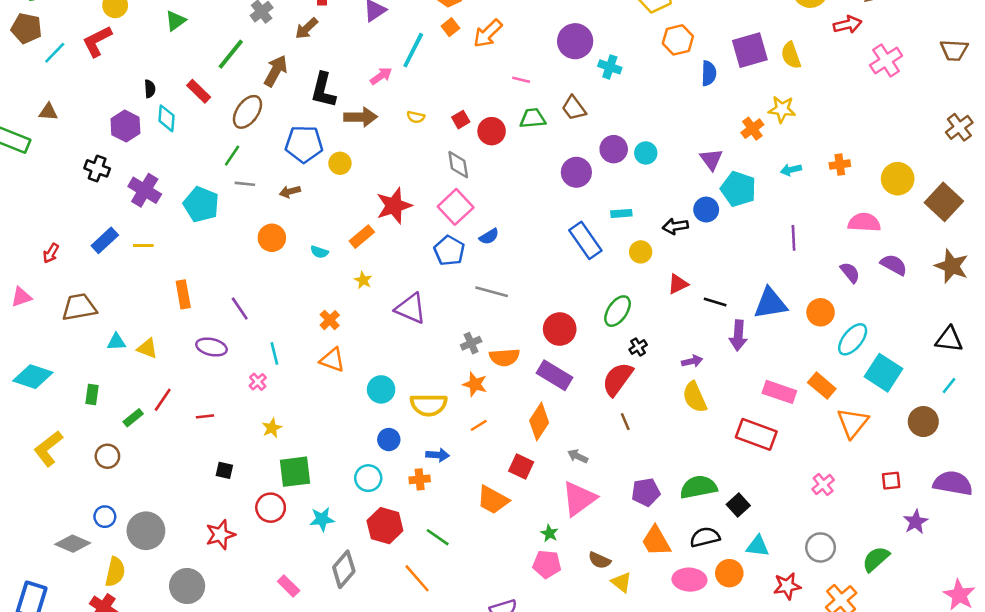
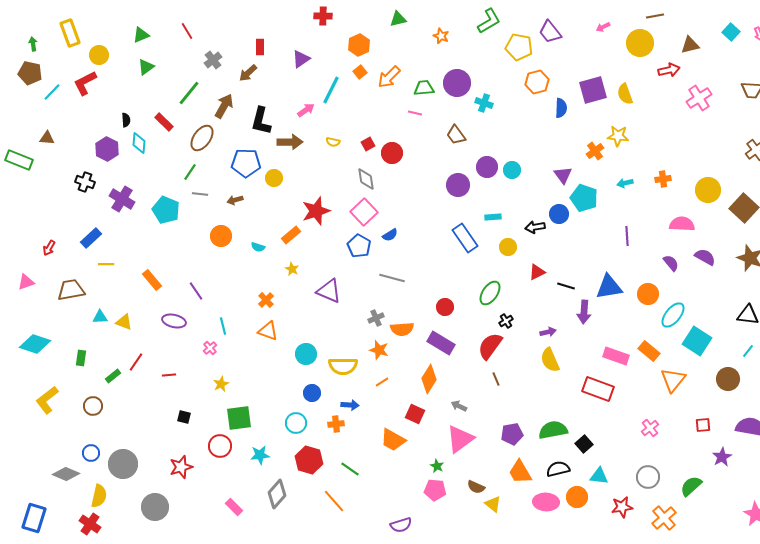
green trapezoid: (533, 118) -> (424, 88), moved
yellow line: (143, 246) -> (106, 264), moved
orange rectangle: (183, 294) -> (152, 280), turned -30
red circle: (560, 329) -> (445, 307), size x0.7

